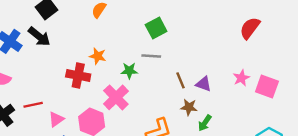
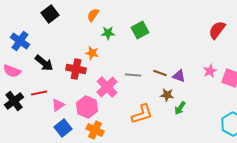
black arrow: (39, 37) -> (44, 63), moved
gray line: (151, 56) -> (133, 75), moved
green star: (129, 71) -> (108, 33), moved
brown line: (180, 80) -> (160, 73), turned -48

